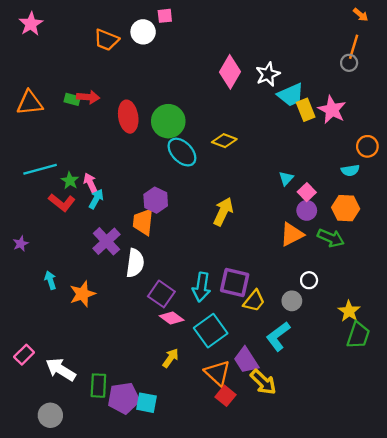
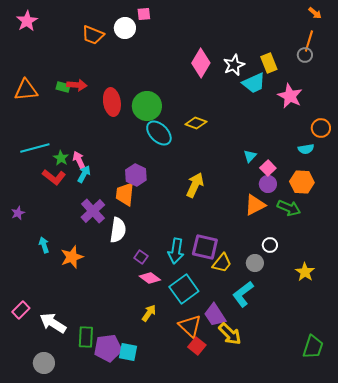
yellow rectangle: (306, 110) -> (269, 63), moved
purple square: (161, 294) -> (141, 257), size x0.6
green trapezoid: (358, 335) -> (313, 347), moved

